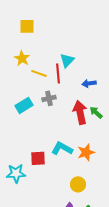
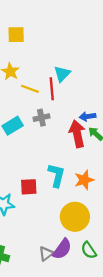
blue arrow: (89, 83) -> (88, 116), moved
cyan L-shape: (62, 148) -> (56, 175), turned 75
yellow circle: (78, 184) -> (75, 217), size x1.6

